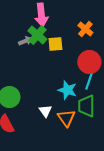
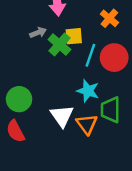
green cross: (37, 35) -> (59, 44), moved
cyan line: (89, 80) -> (90, 55), moved
white triangle: (45, 111) -> (62, 116), size x1.5

